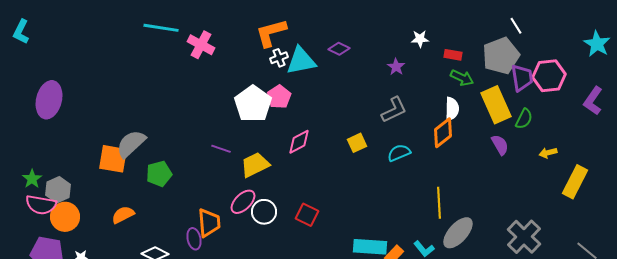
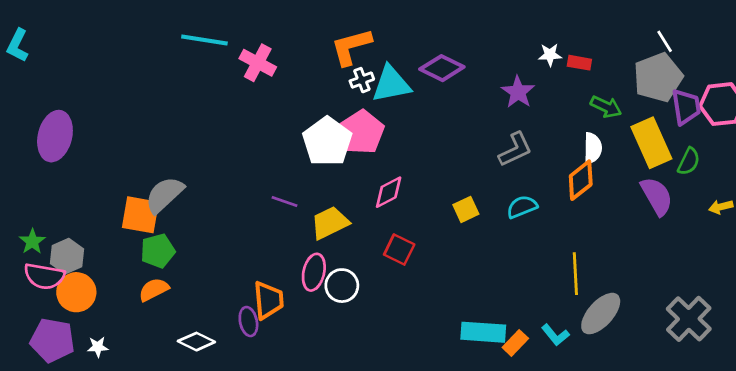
white line: (516, 26) -> (665, 41), moved
purple diamond: (339, 49) -> (442, 68), size x1.5
red rectangle: (453, 55) -> (579, 63), moved
purple star: (396, 67) -> (518, 92), size x1.4
pink pentagon: (279, 97) -> (362, 132), size x1.4
yellow square: (357, 143) -> (466, 209), moved
purple semicircle: (500, 145) -> (657, 196), size x1.4
green pentagon: (159, 174) -> (158, 251), moved
pink ellipse: (243, 202) -> (314, 272), turned -32
red square: (307, 215) -> (399, 250), moved

